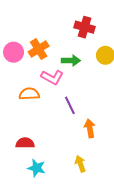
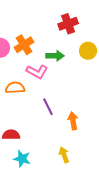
red cross: (85, 27) -> (68, 24), turned -36
purple line: (70, 105) -> (48, 107), moved

